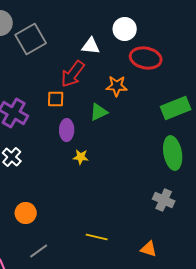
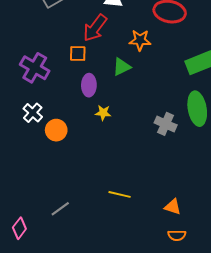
gray cross: (164, 200) -> (166, 124), moved
orange circle: (26, 213) -> (56, 130), moved

